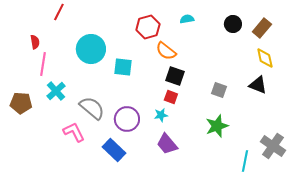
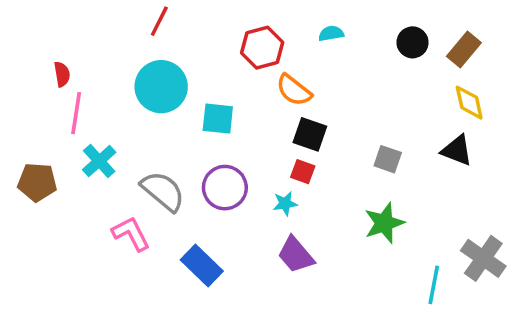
red line: (59, 12) -> (159, 21), moved
purple circle: (127, 119) -> (225, 188), moved

